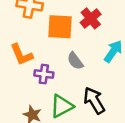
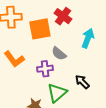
purple cross: (44, 74) -> (45, 69), moved
black arrow: (94, 101) -> (82, 82), size x0.7

